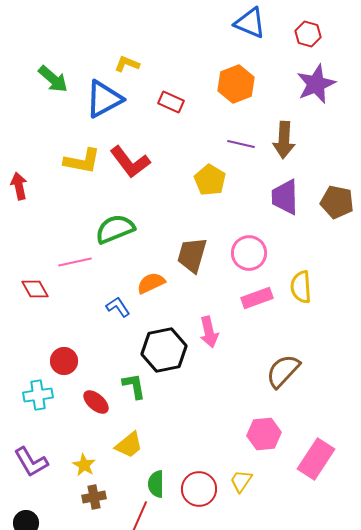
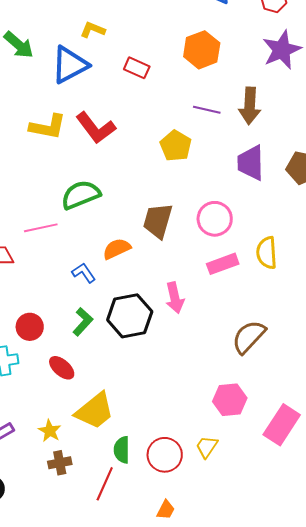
green L-shape: (134, 386) -> (83, 322), moved, turned 52
yellow trapezoid: (129, 445) -> (95, 411), size x1.4

